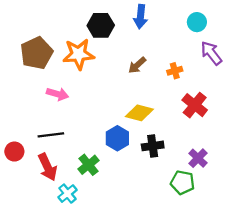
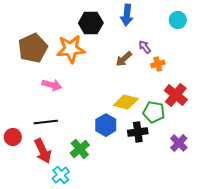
purple arrow: (211, 53) -> (145, 47), moved, size x0.6
green pentagon: (183, 182) -> (154, 112), moved

